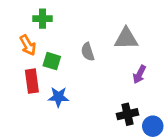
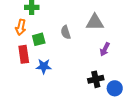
orange arrow: (28, 45) -> (21, 27), turned 42
green square: (52, 61) -> (39, 39), turned -32

